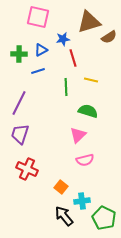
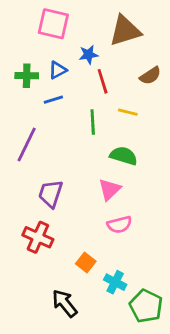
brown semicircle: (109, 37) -> (150, 76), moved
purple trapezoid: (20, 134) -> (51, 194), moved
cyan cross: (82, 201) -> (115, 282), turned 35
black arrow: (64, 216) -> (65, 303), moved

